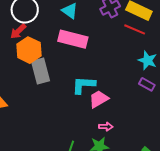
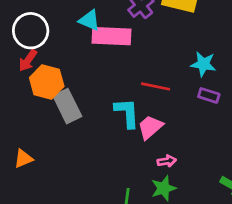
red line: (135, 29) -> (156, 86), moved
pink rectangle: (73, 39) -> (111, 36), moved
cyan L-shape: (84, 85) -> (127, 113), turned 95

